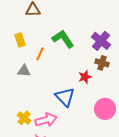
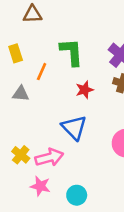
green L-shape: (63, 39) -> (71, 52), turned 30
red star: (85, 77) -> (84, 90), moved

